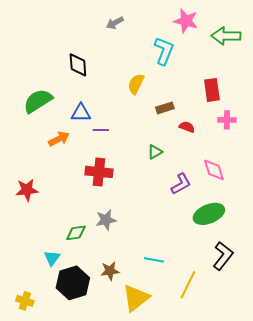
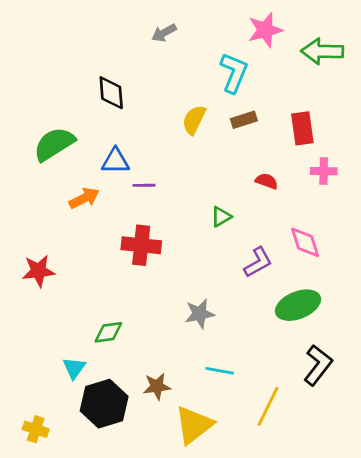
pink star: (186, 21) -> (265, 30), turned -30
brown rectangle: (165, 108) -> (244, 120), moved
gray star: (106, 220) -> (200, 314), moved

